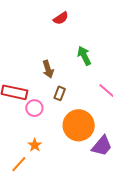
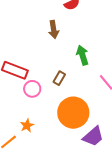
green arrow: (84, 56) -> (82, 55), moved
brown arrow: (48, 69) -> (54, 29), moved

